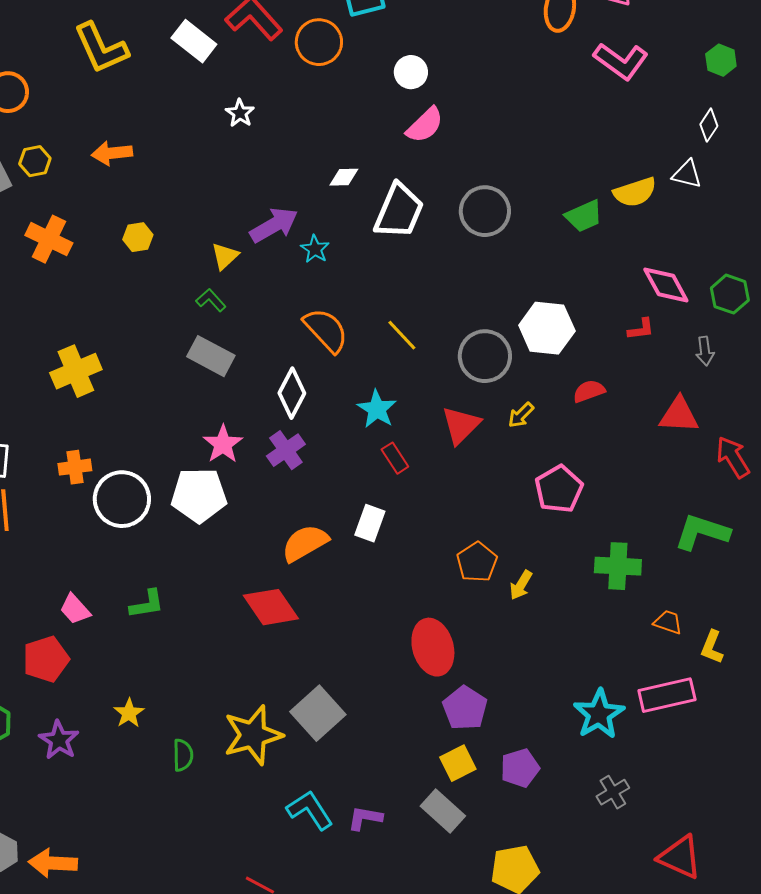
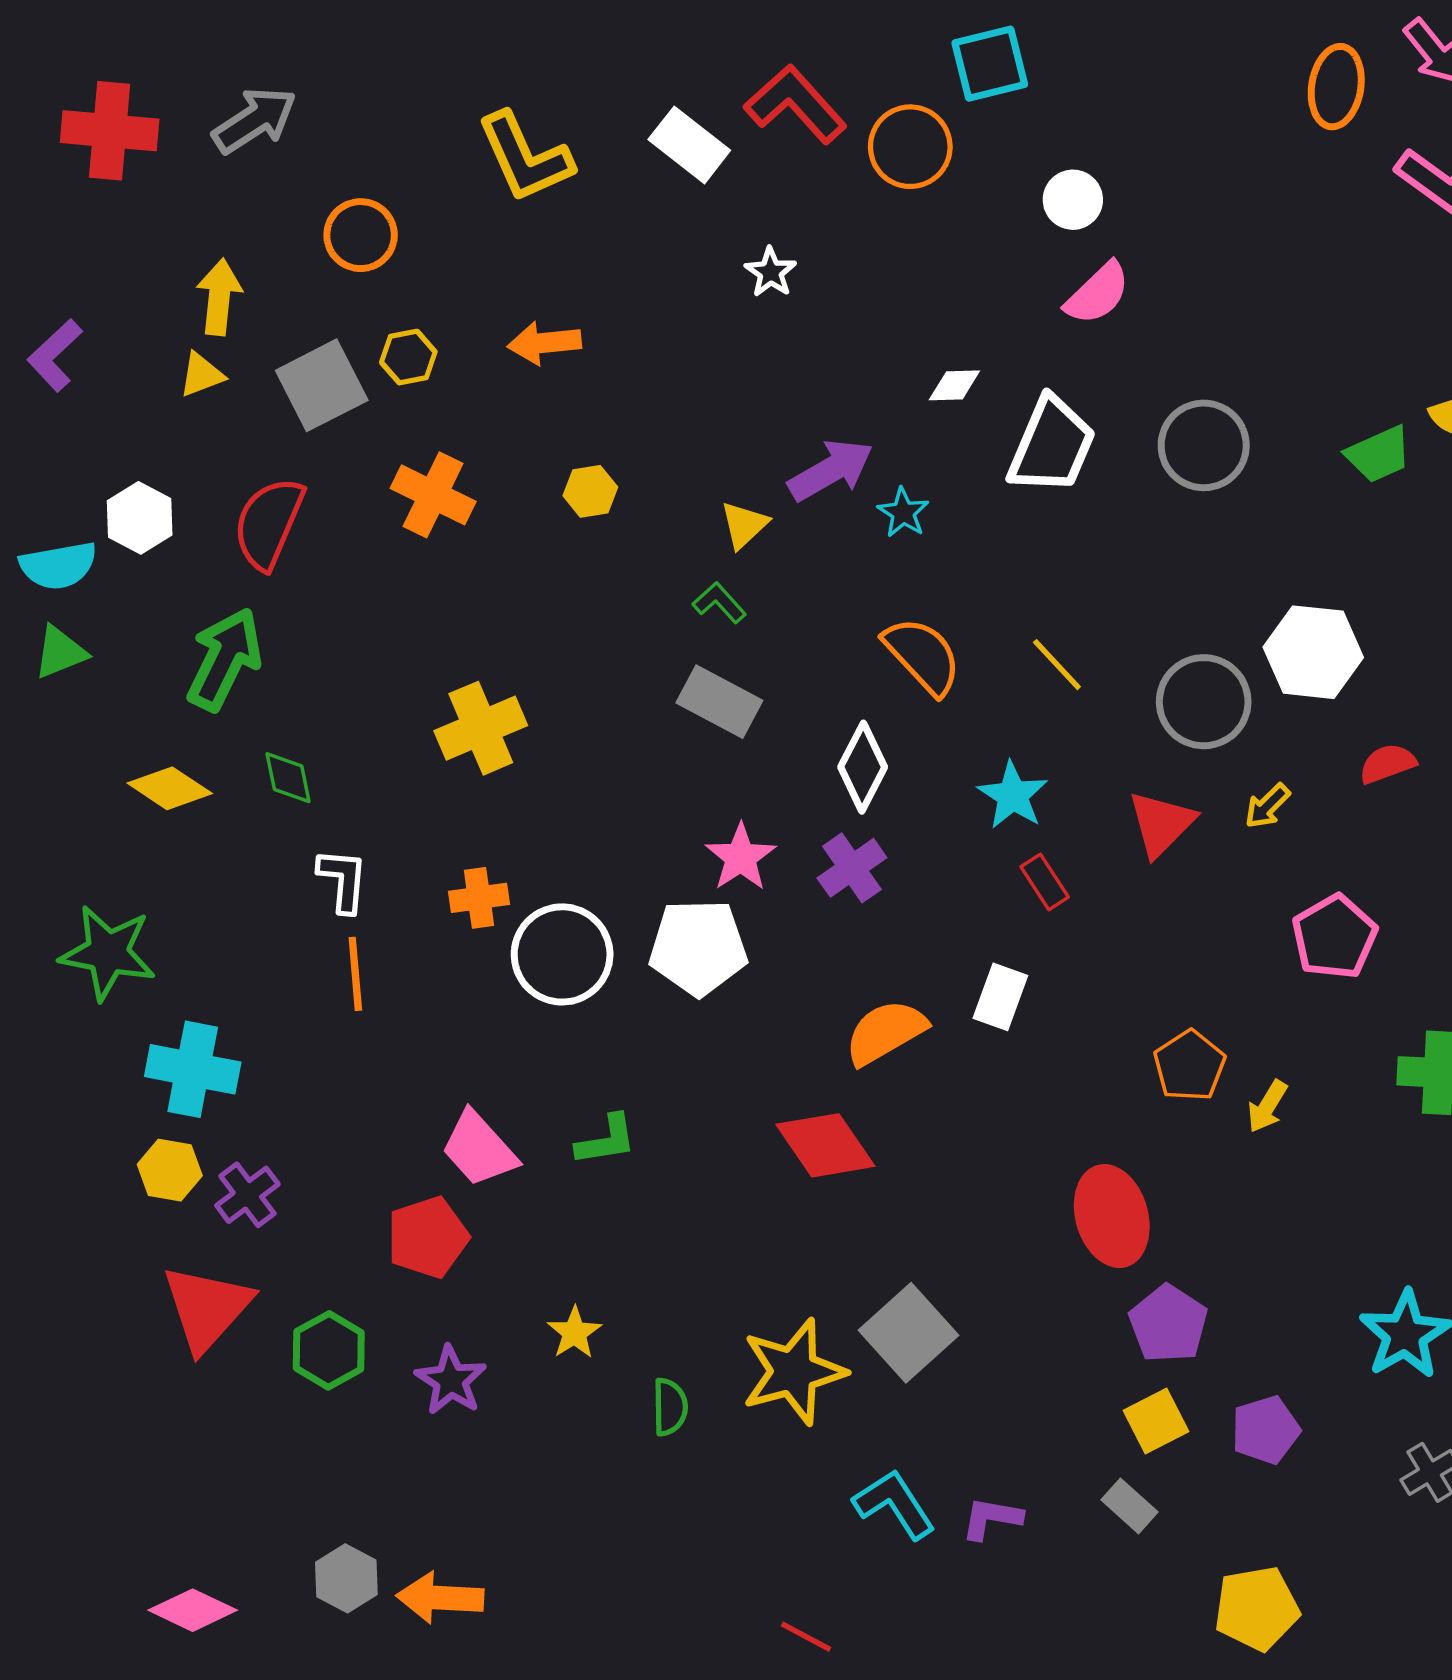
pink trapezoid: (75, 609) -> (479, 1149), size x1.4
gray rectangle: (443, 811) -> (1129, 1506), size x0.7

